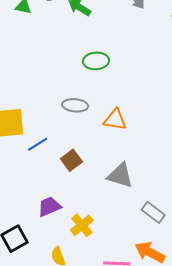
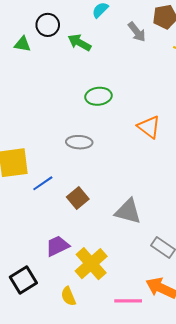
orange triangle: (115, 120) -> (149, 127), moved, turned 30
yellow cross: (82, 225) -> (91, 264), size x1.4

